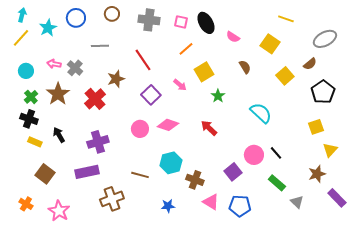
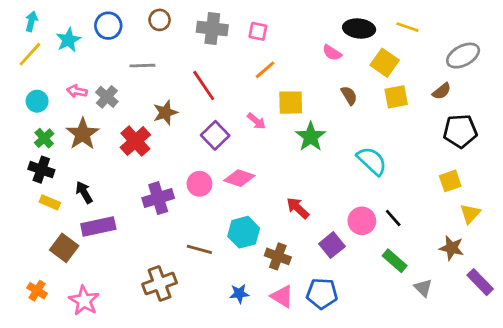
black ellipse: (206, 23) -> (359, 28), moved, turned -55
yellow square: (204, 72) -> (291, 103), turned 30
yellow square: (285, 76) -> (396, 97), moved, turned 30
black pentagon: (323, 92) -> (460, 131), turned 30
green star: (218, 96) -> (311, 137), size x1.5
red arrow: (209, 128) -> (298, 208), moved
purple cross: (98, 142) -> (158, 198), moved
purple rectangle: (87, 172) -> (98, 227), moved
brown star: (317, 174) -> (452, 248), turned 30
pink triangle: (211, 202) -> (282, 296), moved
blue pentagon: (240, 206) -> (322, 293), moved

